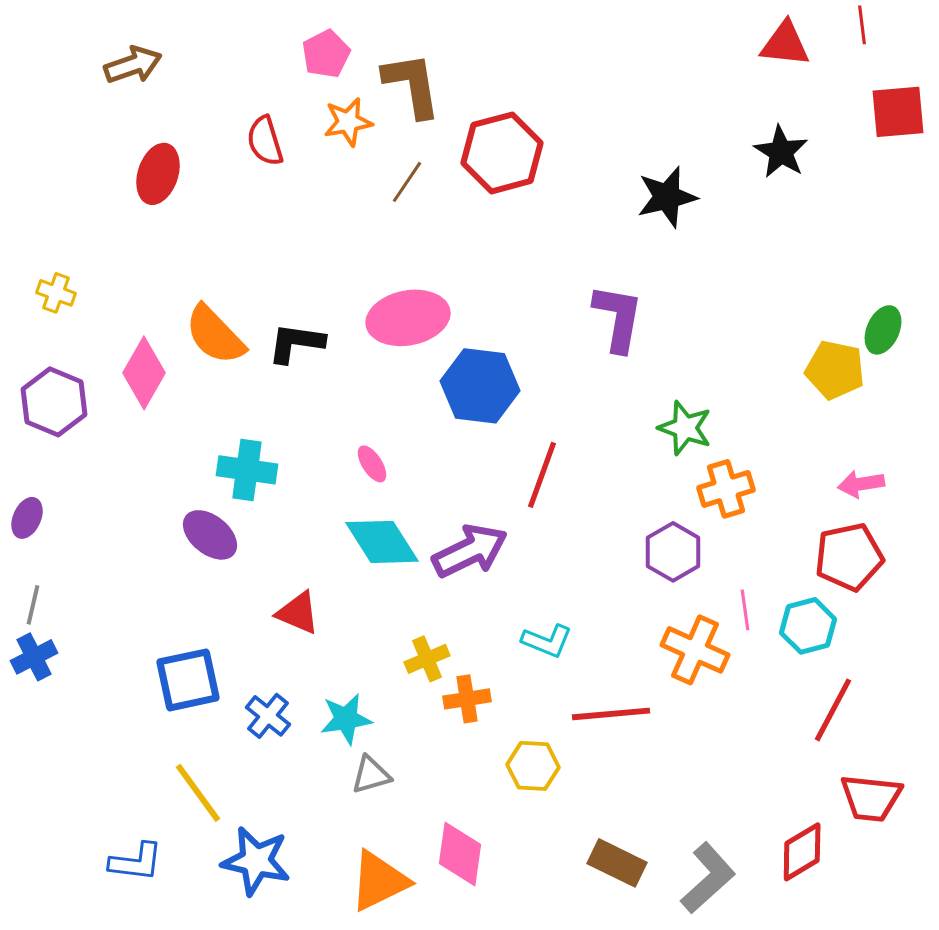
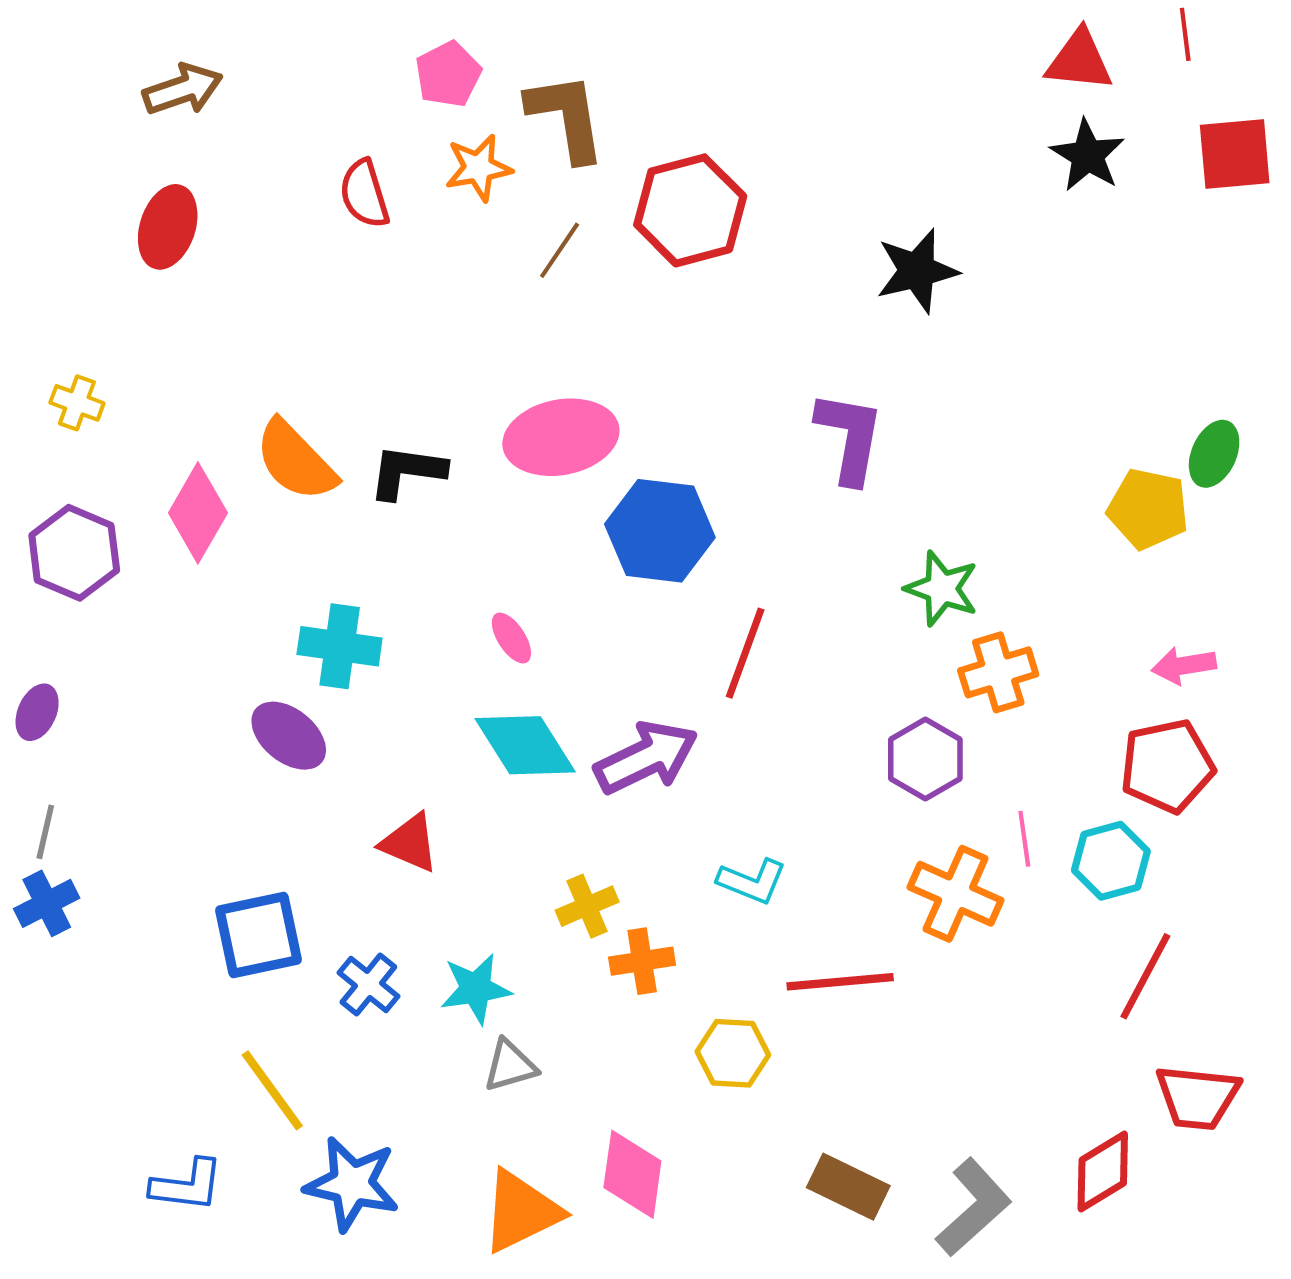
black star: (781, 152) -> (1088, 155), moved
red ellipse: (158, 174) -> (168, 227), moved

